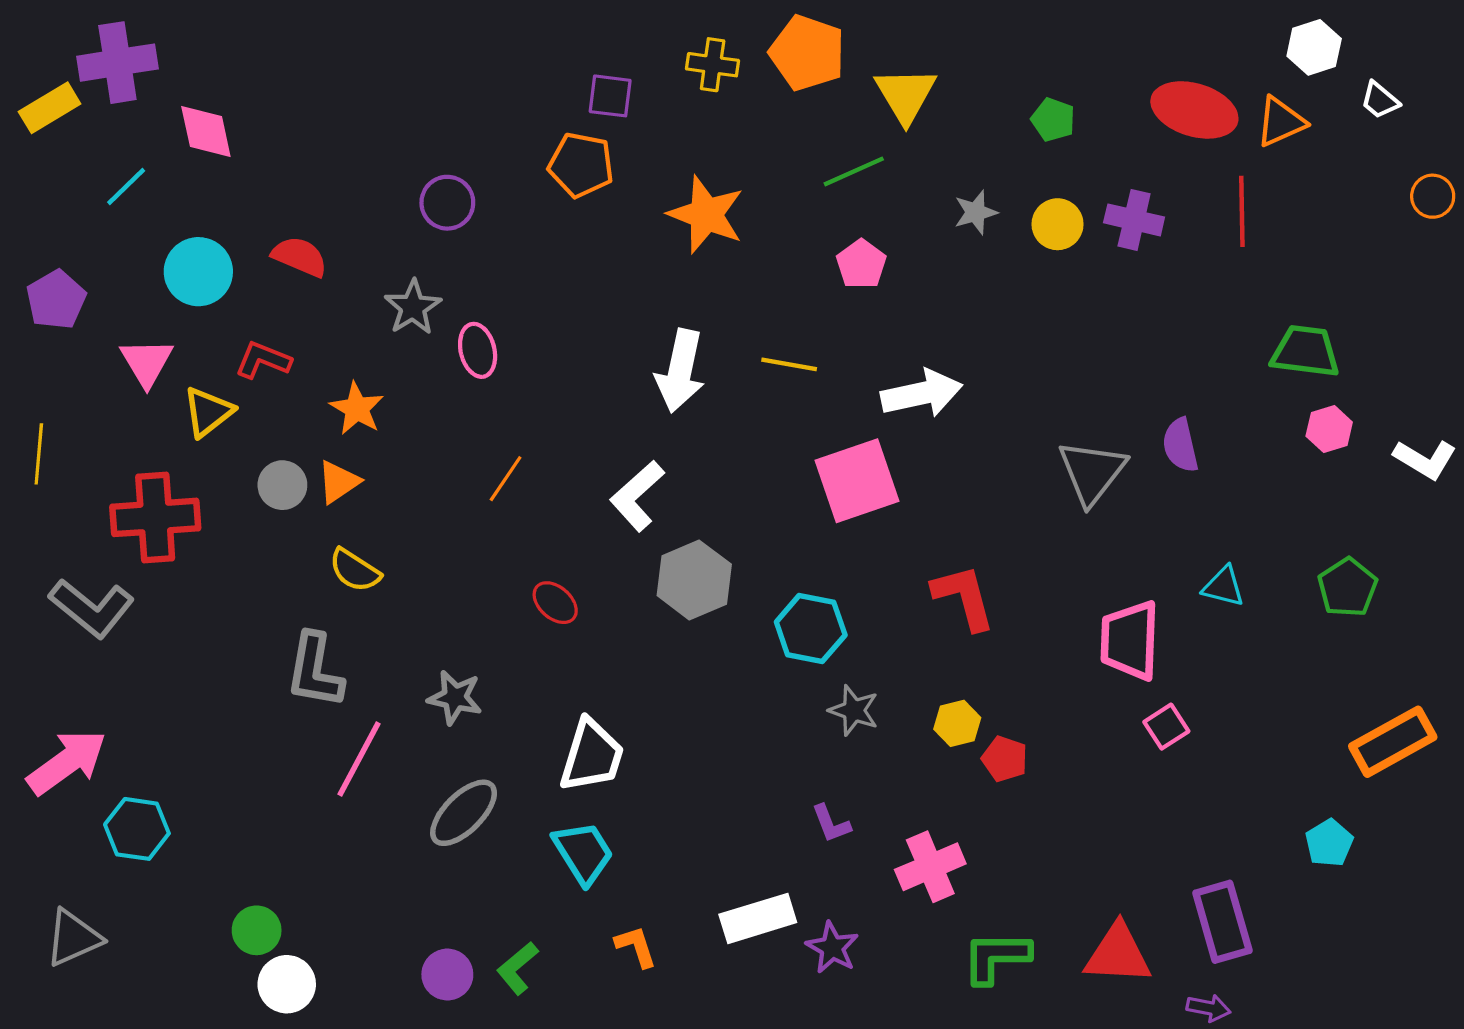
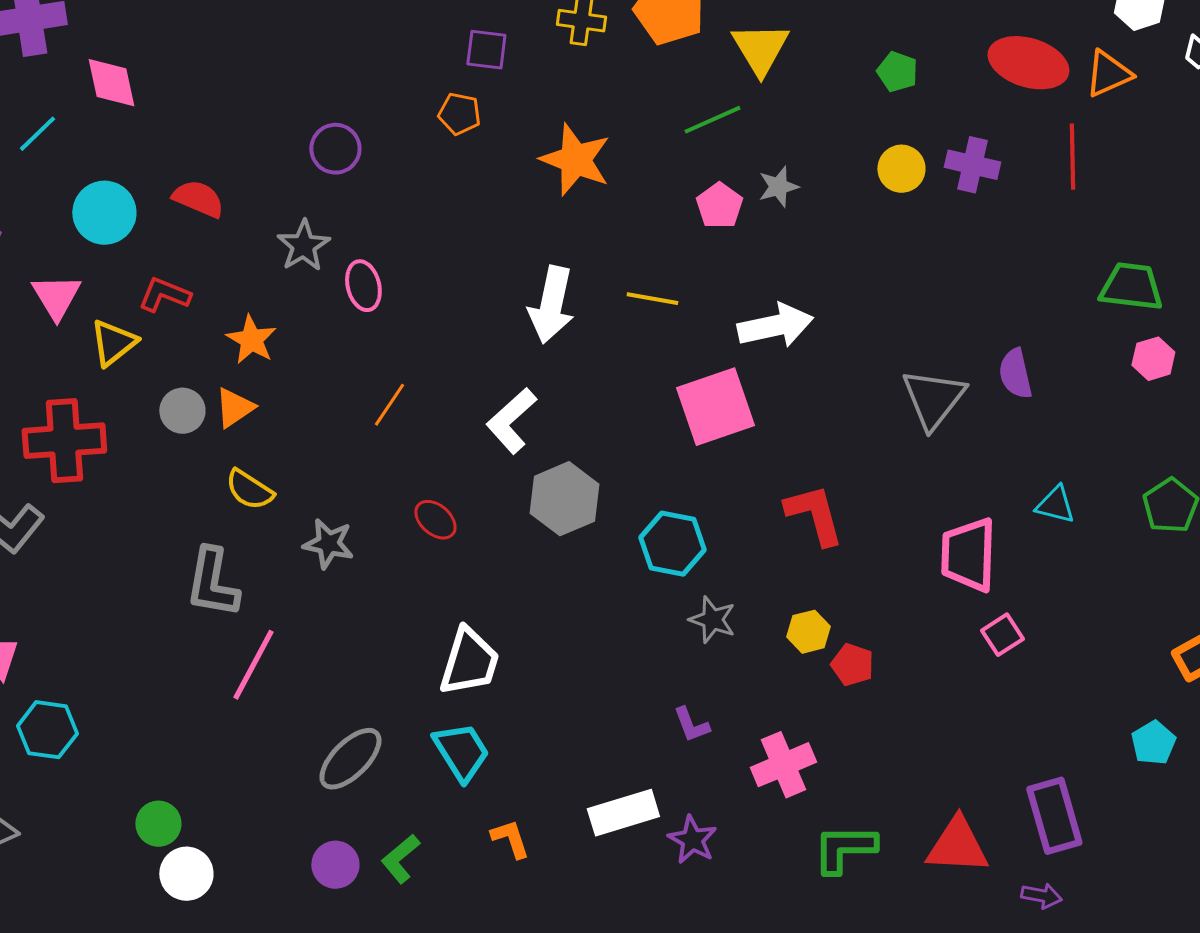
orange pentagon: (581, 165) -> (459, 114), size x0.7
gray star: (976, 212) -> (778, 187), moved
gray star: (455, 697) -> (328, 544), moved
gray ellipse: (464, 813) -> (350, 759), moved

